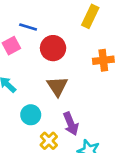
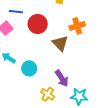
brown triangle: (57, 86) -> (60, 43), moved
cyan circle: (31, 115) -> (29, 68), moved

